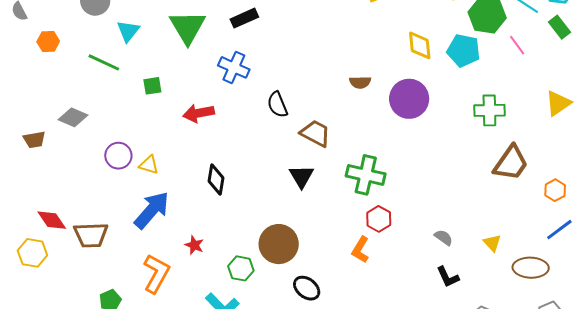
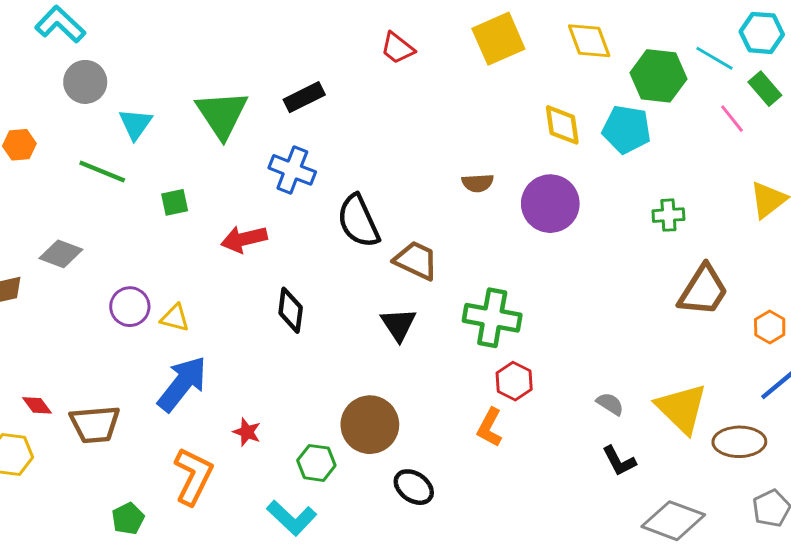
pink line: (517, 45) -> (732, 119), moved
black semicircle: (277, 105) -> (358, 221), size x1.4
green cross: (489, 110) -> (668, 215), size x0.7
black diamond: (216, 179) -> (291, 310), moved
red diamond: (52, 220) -> (37, 405), size x0.7
yellow triangle: (492, 243) -> (682, 408), size x2.0

